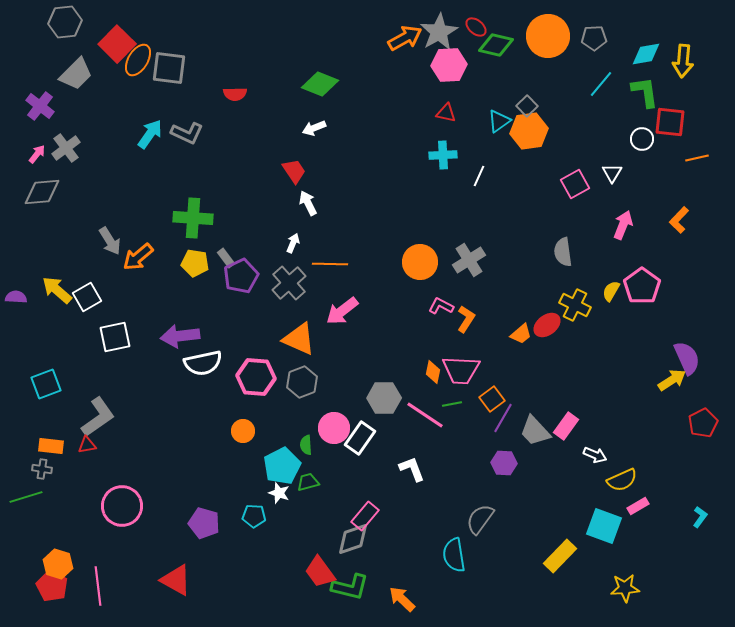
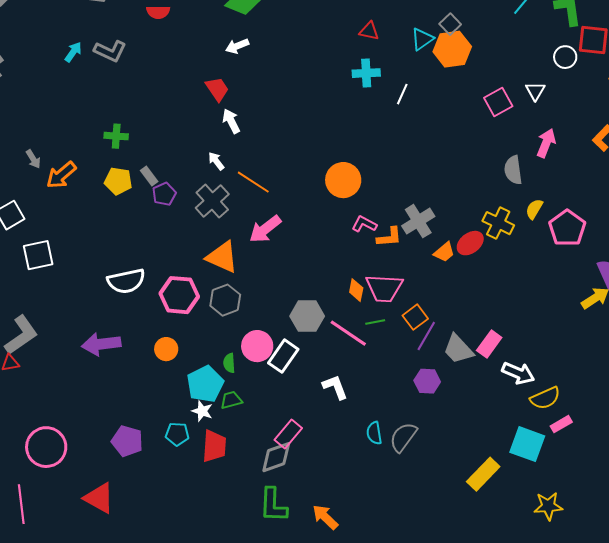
cyan arrow: (150, 134) -> (73, 52), size x0.7
green cross: (193, 218) -> (116, 136), size x0.6
gray arrow: (110, 241) -> (33, 159), size x0.7
white arrow: (293, 243) -> (216, 161), turned -60
gray semicircle: (563, 252) -> (513, 170), moved
gray cross: (469, 260) -> (418, 221), moved
orange line: (330, 264) -> (253, 182), turned 32
purple pentagon: (241, 276) -> (164, 194), size x0.7
pink pentagon: (642, 286) -> (567, 228), moved
orange L-shape: (466, 319) -> (389, 237), turned 52
purple arrow: (180, 336) -> (101, 344), moved
white arrow: (595, 455) -> (518, 373), size x1.4
pink circle: (122, 506) -> (46, 447), moved
cyan semicircle: (454, 555) -> (374, 433), moved, size x0.7
red trapezoid: (320, 572) -> (214, 446), moved, turned -140
green L-shape: (350, 587) -> (273, 505), turned 78

